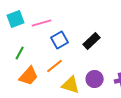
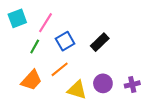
pink line: (42, 23) -> (46, 23), turned -42
green line: (20, 53) -> (35, 47), moved

